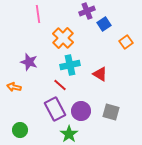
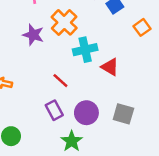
purple star: (29, 62) -> (33, 35), moved
cyan cross: (70, 65) -> (85, 50), moved
purple rectangle: (55, 109) -> (54, 110), size x0.7

